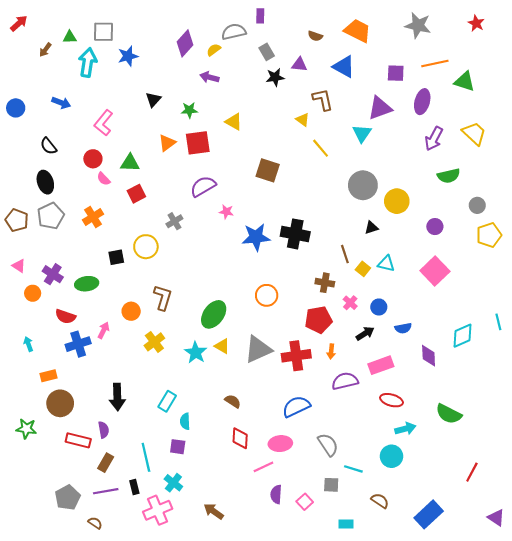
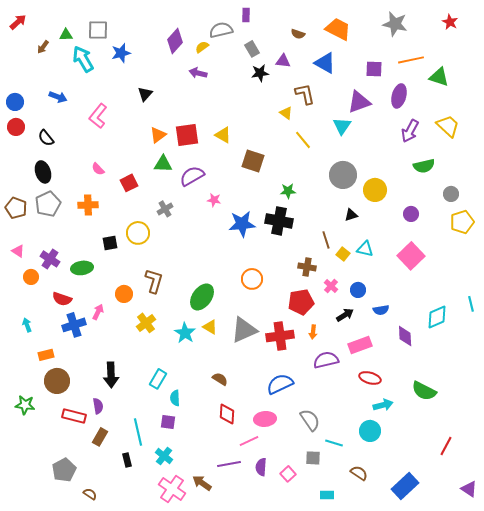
cyan arrow: (88, 62) -> (83, 59), turned -40
green star: (189, 110) -> (288, 191), moved
yellow triangle: (234, 122) -> (223, 135), moved
red circle: (93, 159) -> (16, 127), moved
green triangle: (130, 163) -> (163, 164), moved
orange cross: (93, 217) -> (88, 205), turned 30
purple line: (106, 491) -> (229, 464), moved
pink cross: (158, 510) -> (172, 489), moved, turned -32

